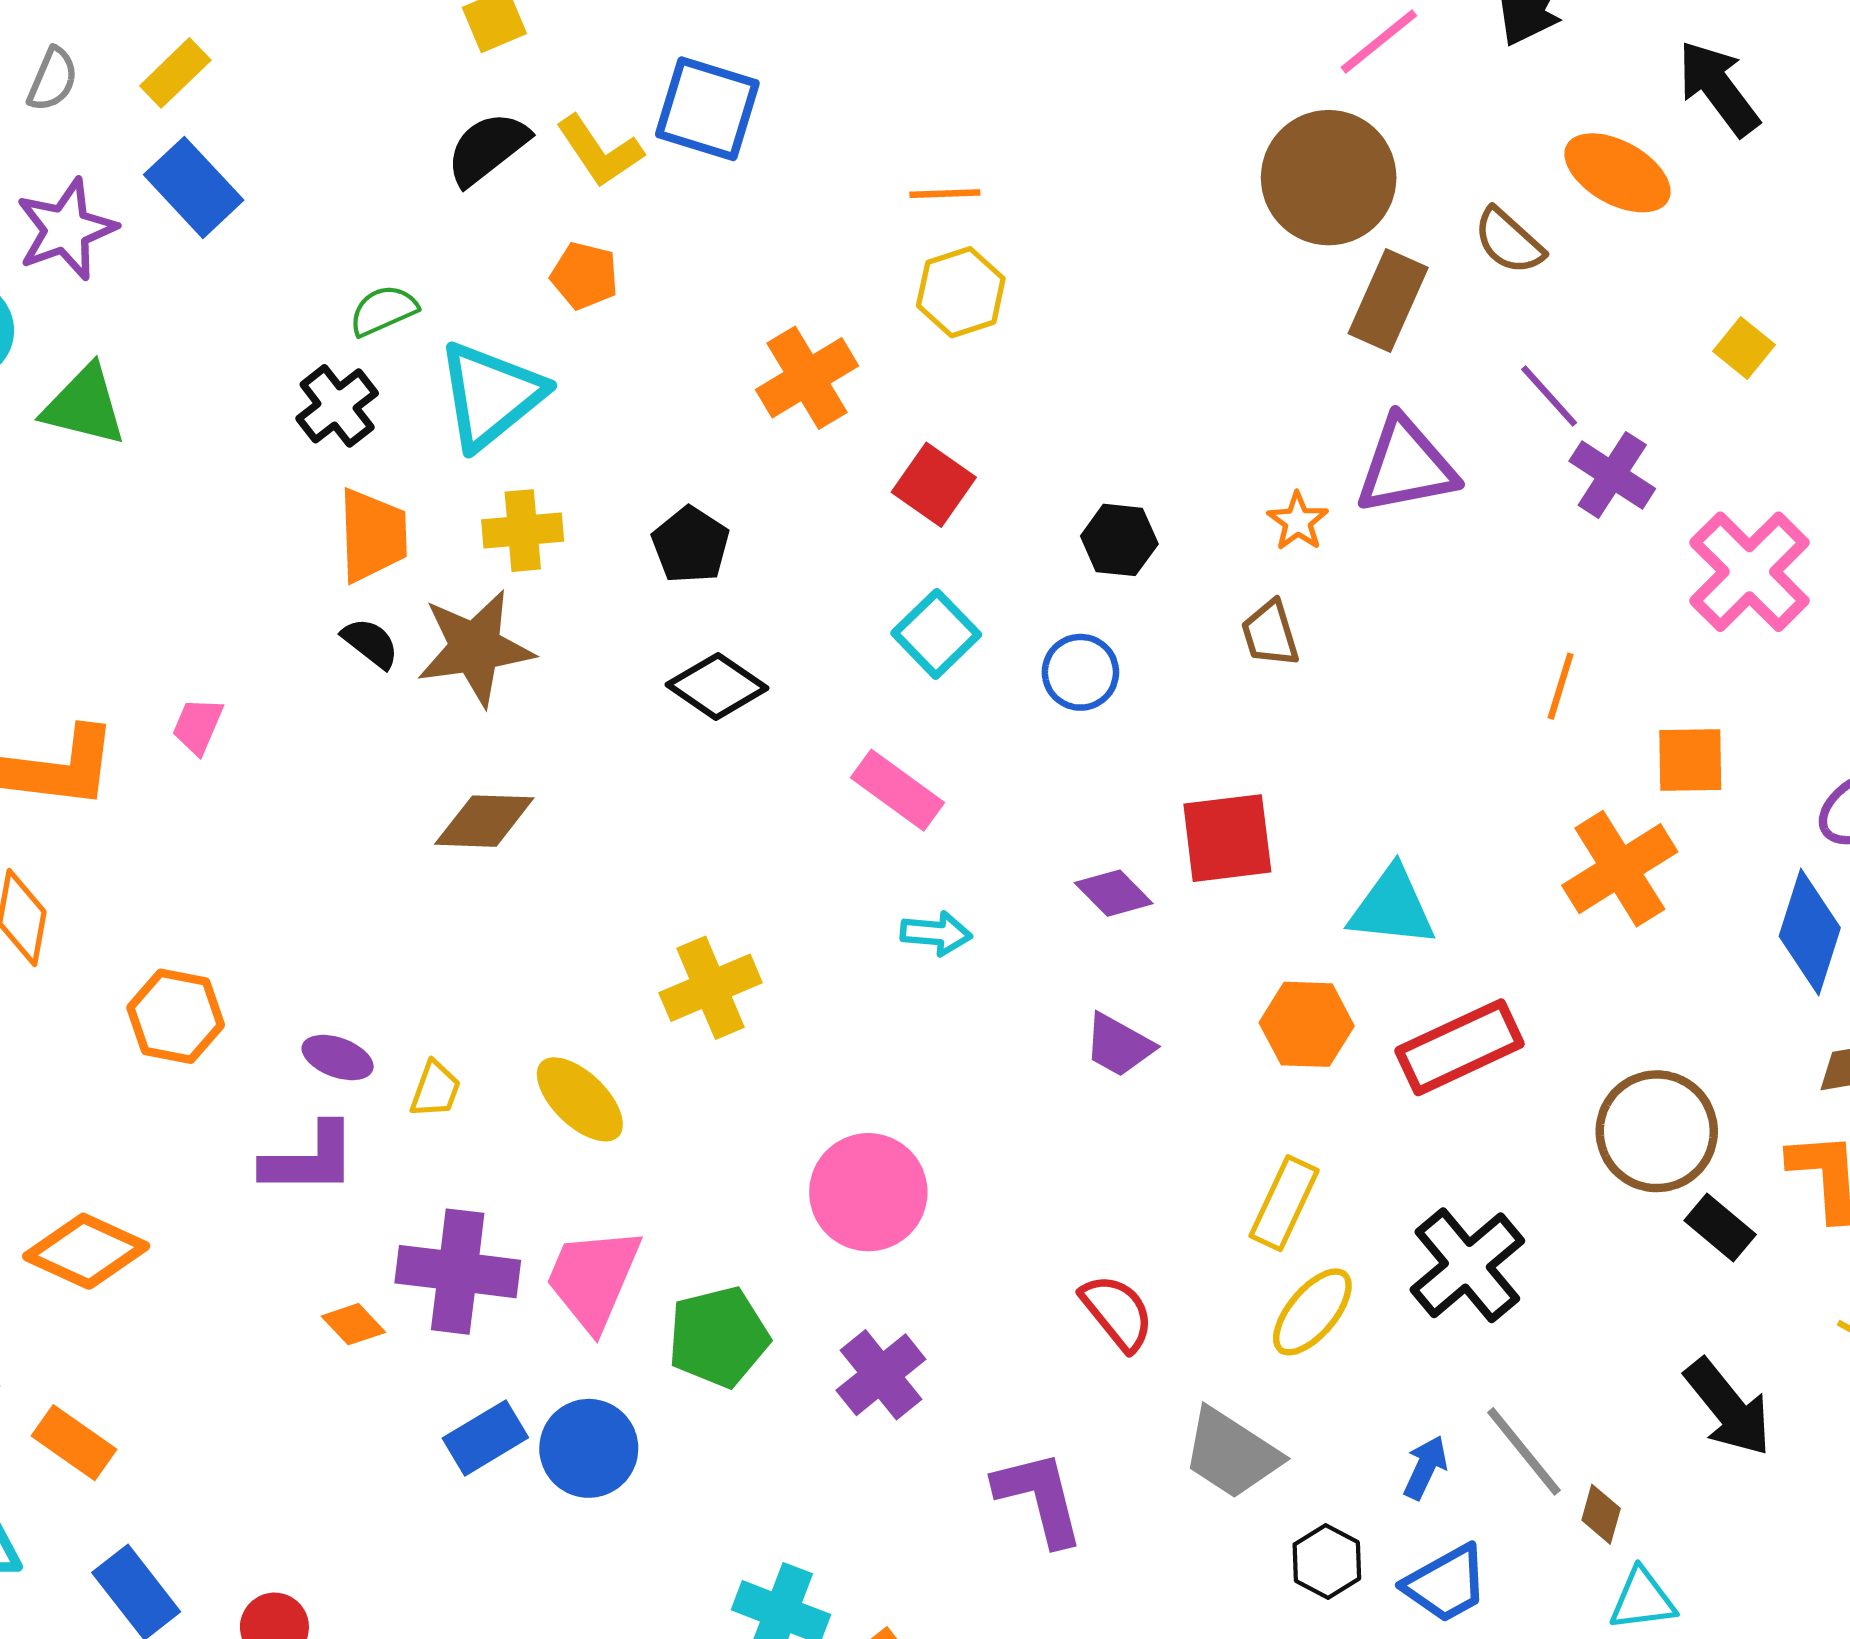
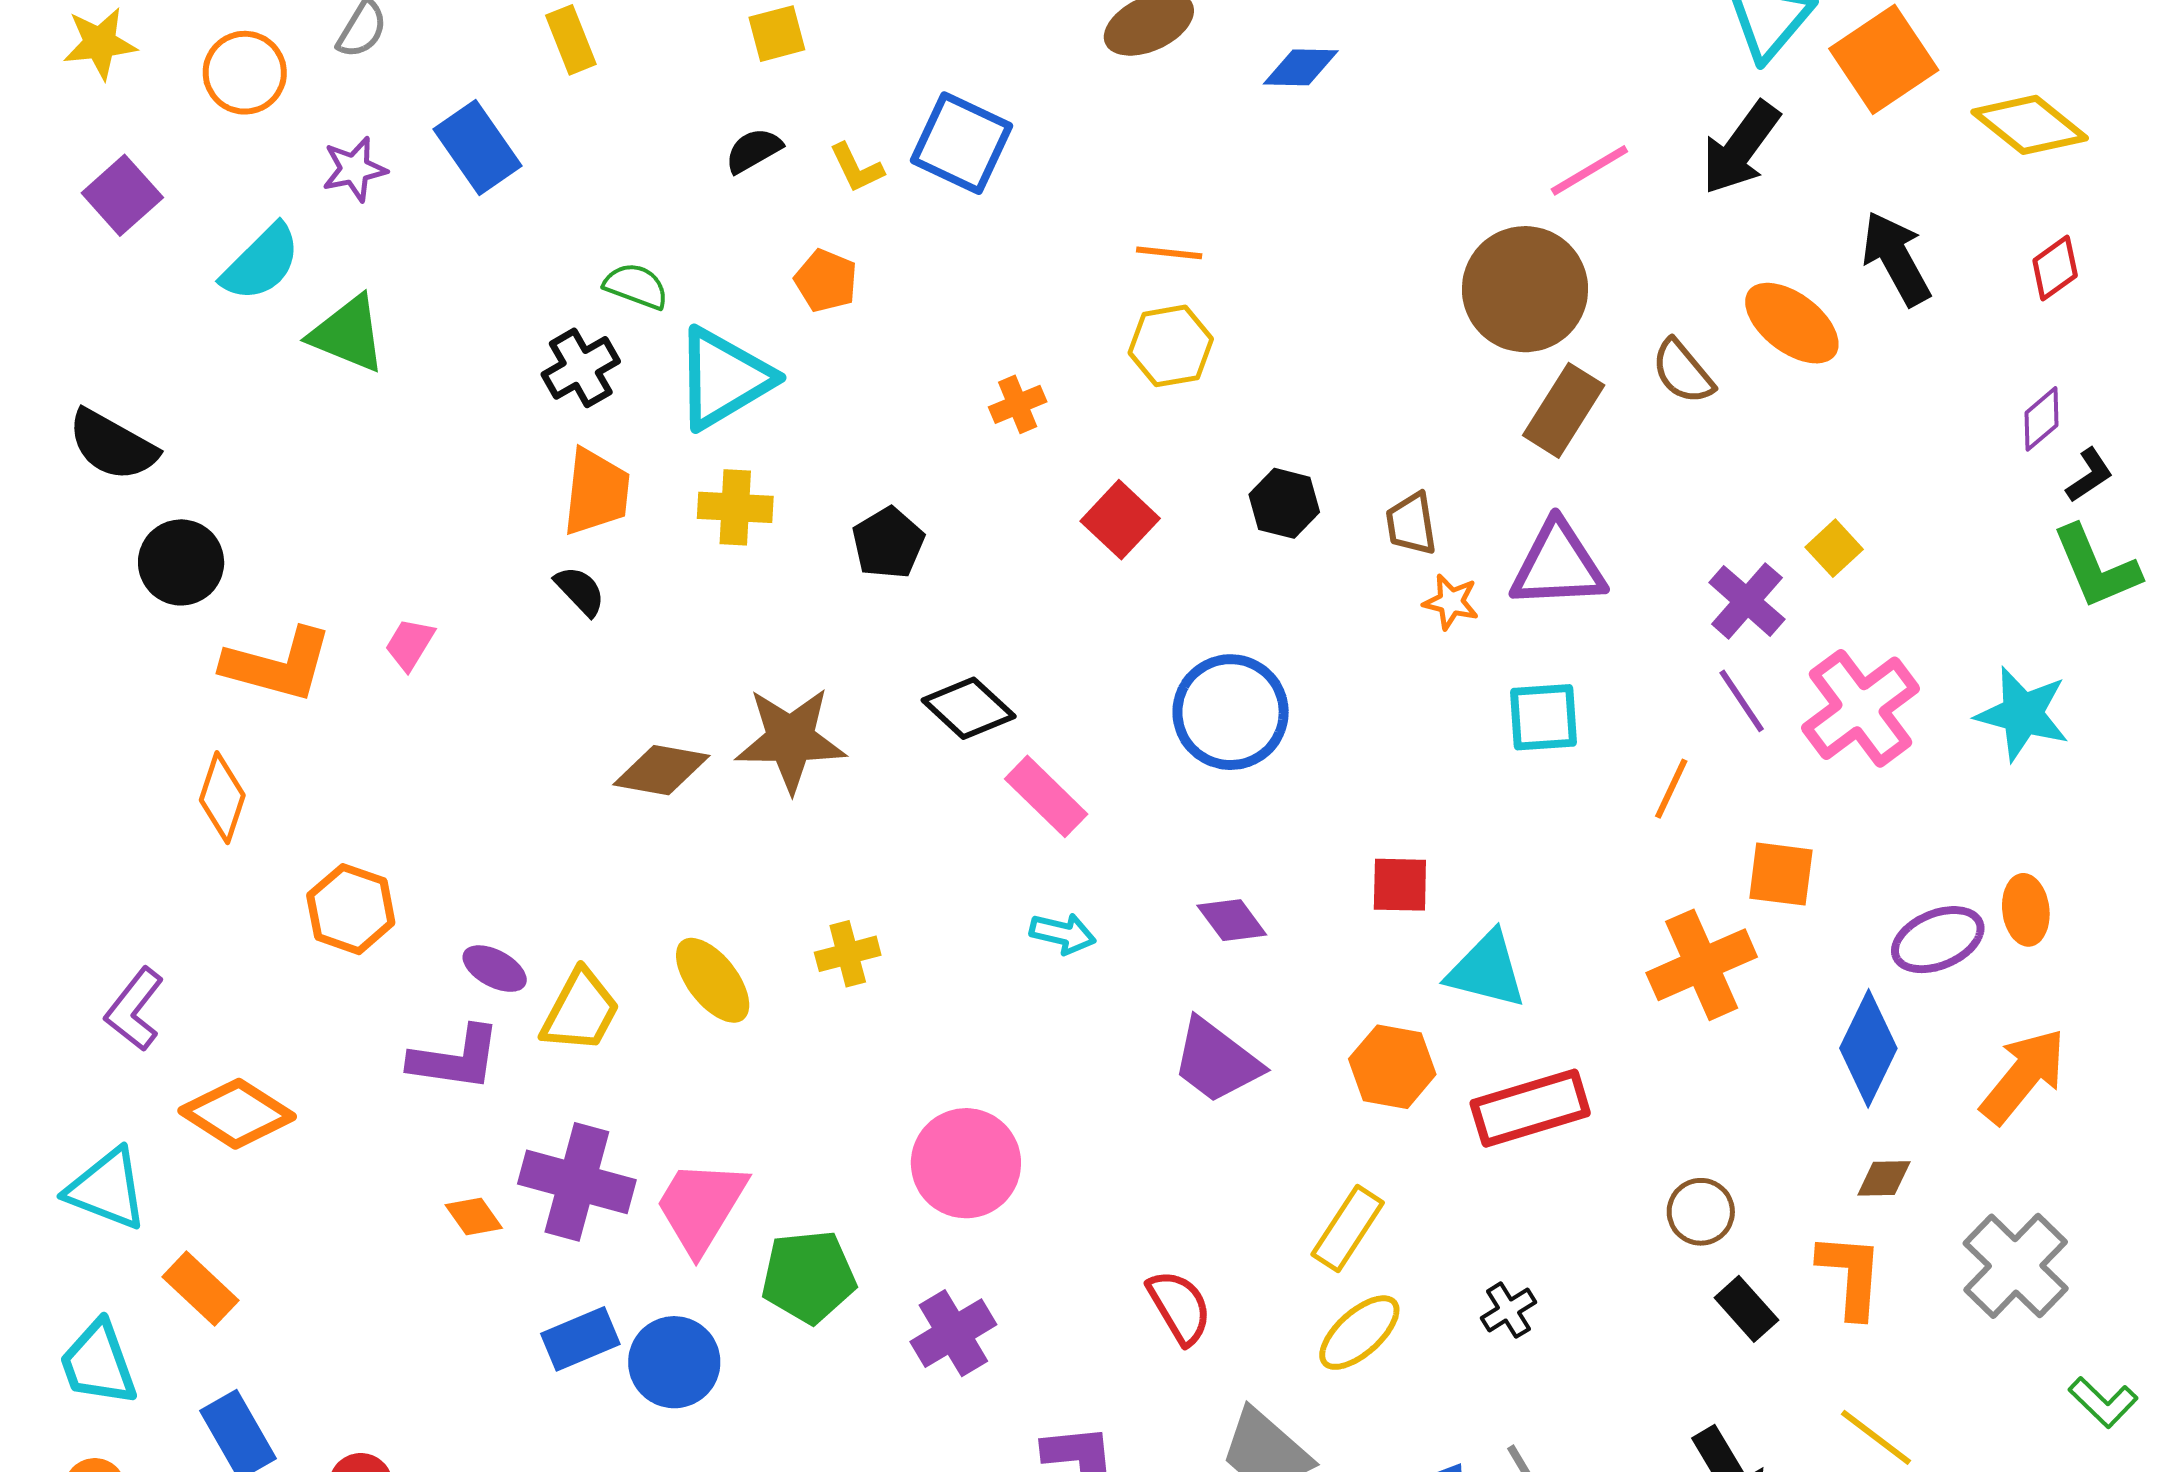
yellow rectangle: (175, 73) -> (571, 40), moved, turned -76
black semicircle: (487, 148) -> (753, 150), size x0.7
yellow L-shape: (599, 151) -> (856, 168), size x0.7
purple star: (66, 229) -> (354, 169), size x0.7
green semicircle: (383, 310) -> (636, 286), turned 36
yellow square: (1744, 348) -> (1834, 548), moved
orange cross: (807, 378) -> (1018, 404), size x0.6
purple line: (1549, 396) -> (1742, 701), moved
orange star: (1298, 521) -> (1451, 602), turned -30
black hexagon: (1119, 540) -> (1284, 503), moved
cyan square: (936, 634) -> (1544, 717), moved, turned 32
brown trapezoid: (1270, 634) -> (1411, 524), moved
brown star: (475, 648) -> (790, 740), moved
blue circle: (1080, 672) -> (1231, 712), size x1.6
black diamond: (717, 686) -> (969, 708), moved
red square: (1227, 838) -> (1400, 885), moved, size x0.7
yellow cross: (711, 988) -> (848, 954), size x0.7
purple trapezoid: (1119, 1045) -> (1216, 1061), size x1.4
yellow trapezoid: (435, 1089) -> (580, 1011), size x1.6
yellow ellipse: (580, 1099) -> (713, 980), moved
brown circle: (1657, 1131) -> (1701, 1212), size x0.6
black cross: (1467, 1265) -> (1508, 1310), size x0.5

